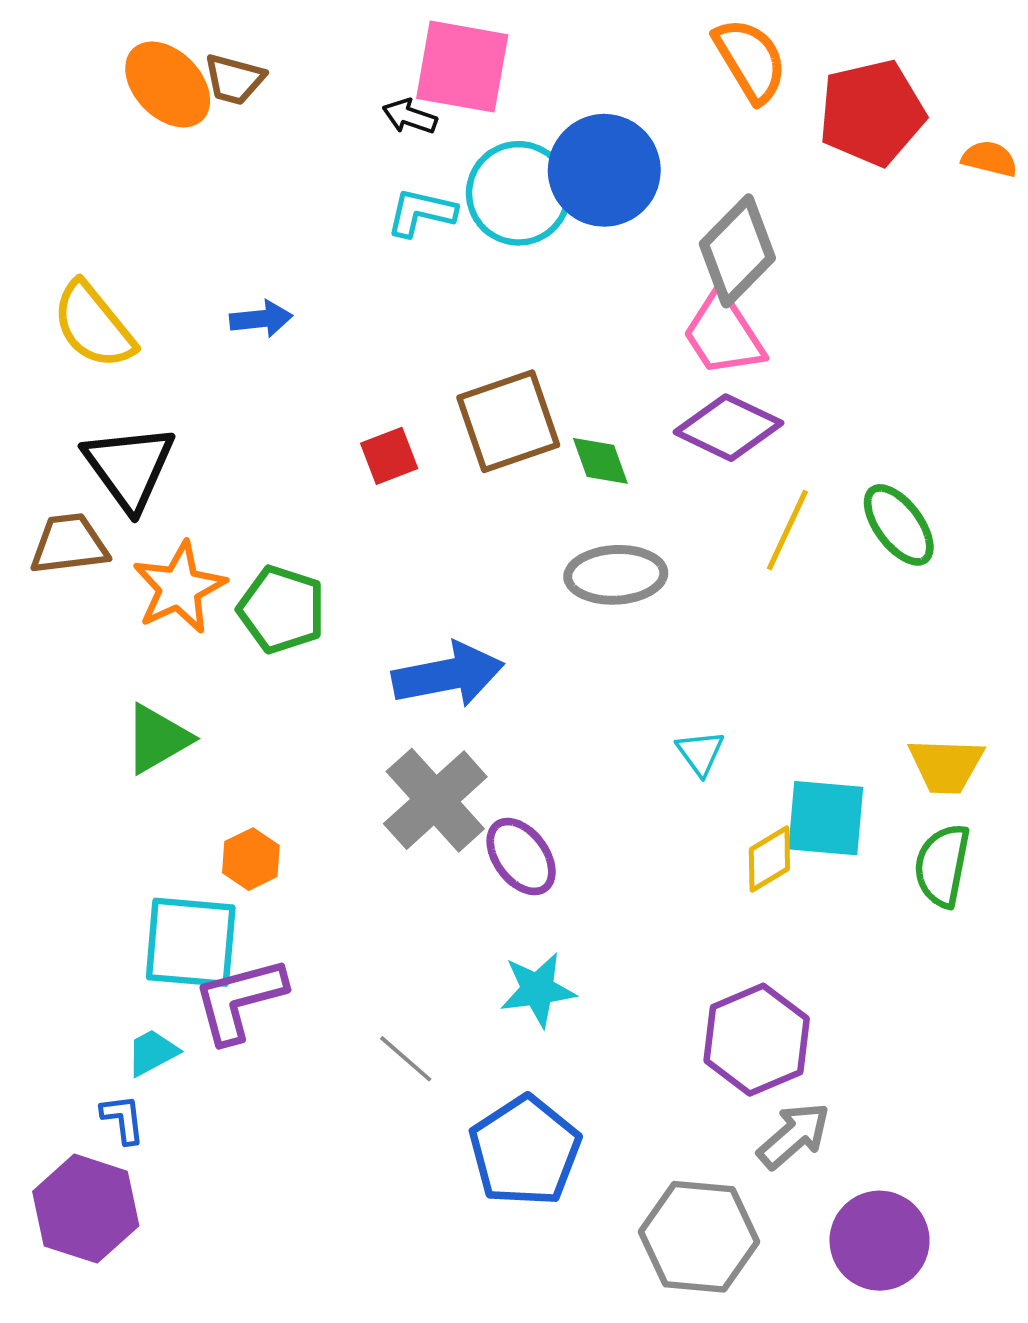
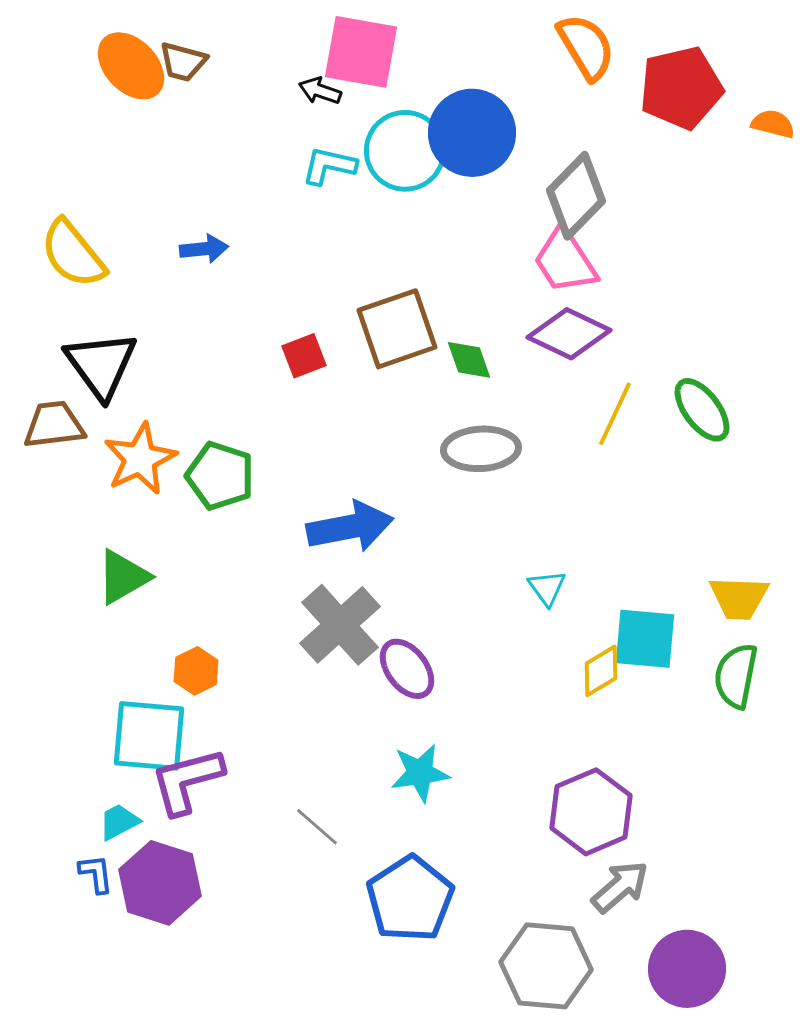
purple hexagon: (86, 1209) -> (160, 883), moved

